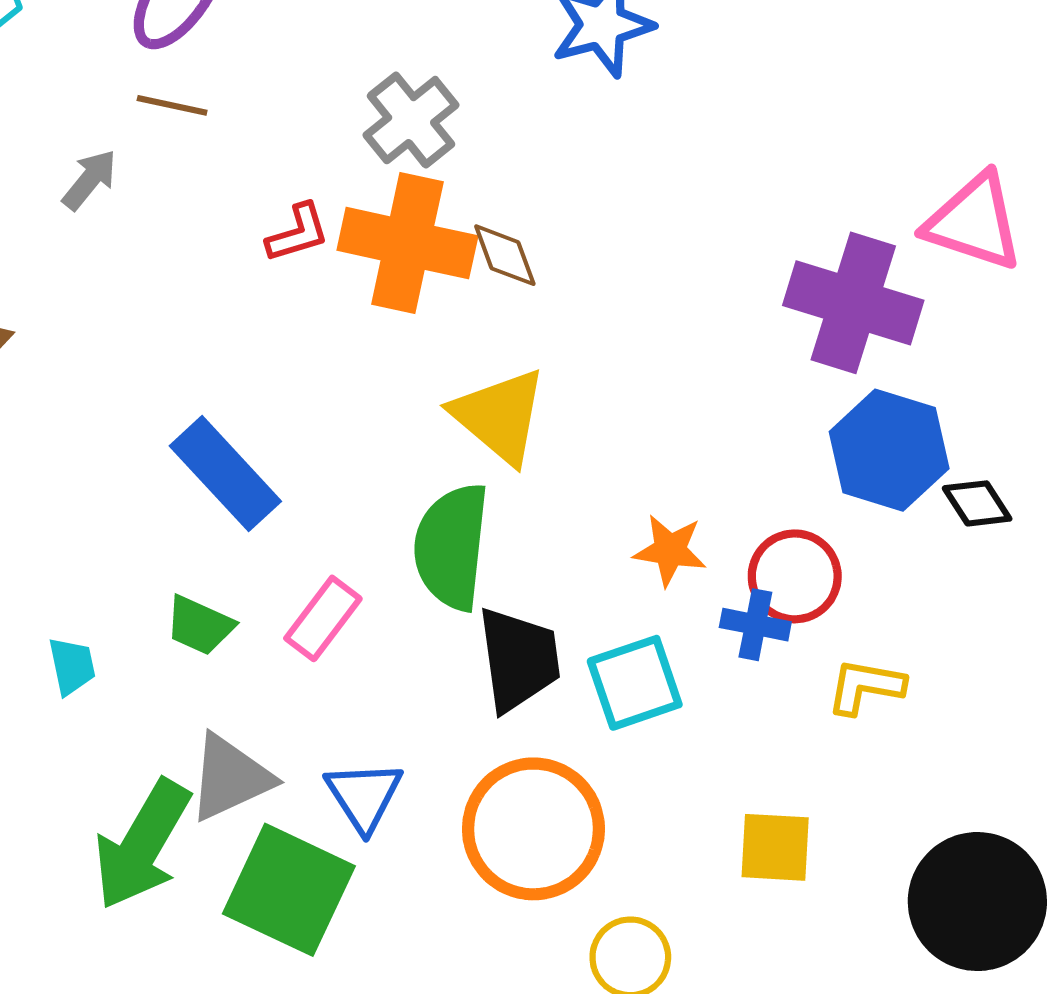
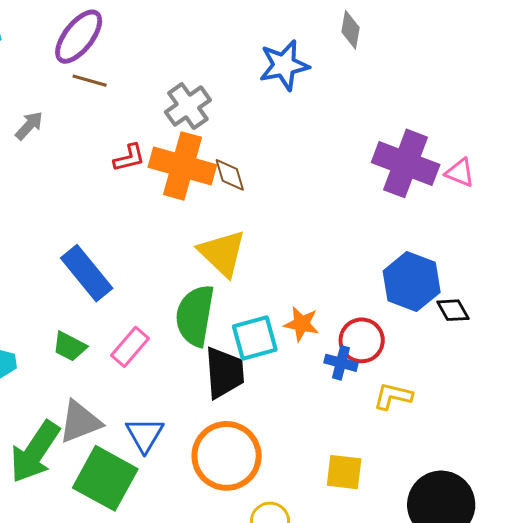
brown line: (172, 105) -> (90, 81), moved
pink triangle: (974, 222) -> (460, 173), size x0.6
purple cross: (853, 303) -> (406, 163), moved
cyan square: (635, 683) -> (255, 338), moved

